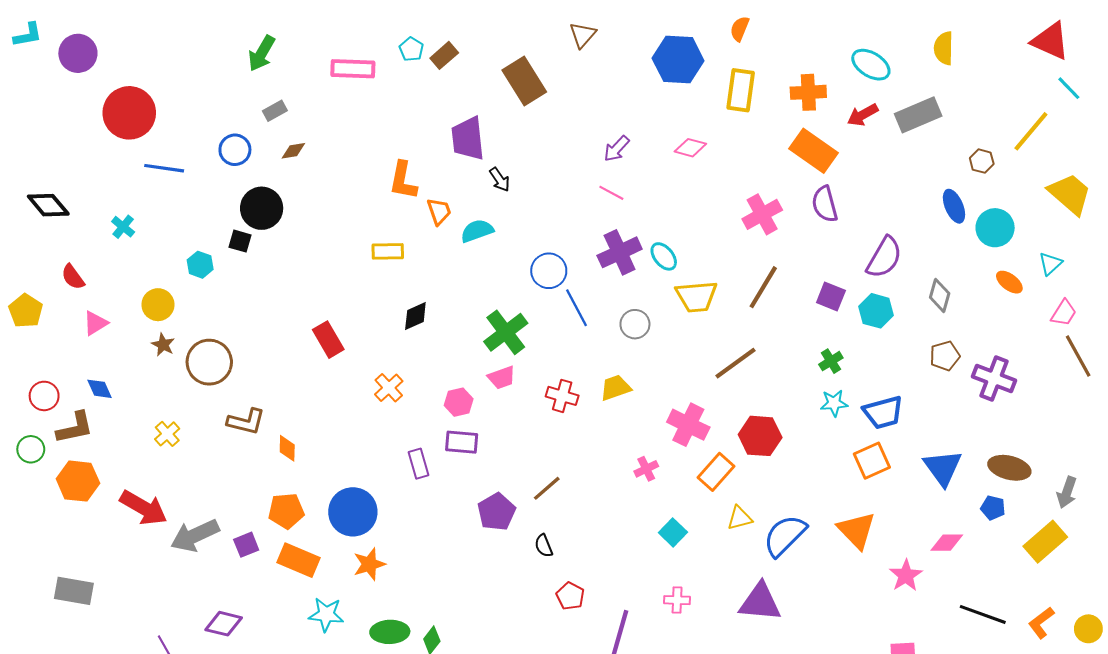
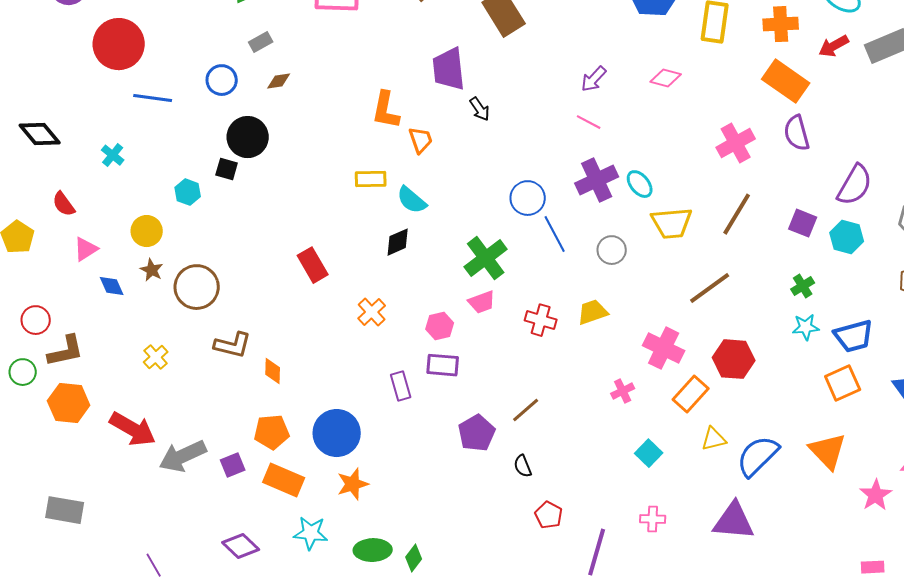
cyan semicircle: (477, 231) -> (412, 200), moved, turned -120
blue diamond: (99, 389) -> (112, 286), moved
purple diamond: (224, 624) -> (241, 546), moved, turned 30

